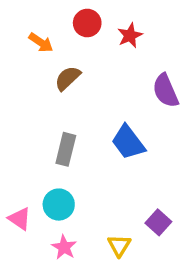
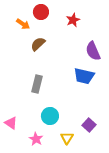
red circle: (87, 23) -> (41, 12), moved
blue trapezoid: (128, 142) -> (84, 76), moved, turned -40
cyan circle: (59, 205) -> (50, 116), moved

